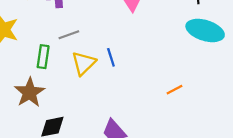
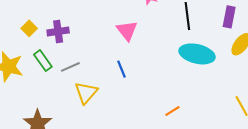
green rectangle: (43, 57) -> (43, 61), moved, turned -40
blue line: (111, 57) -> (122, 69), moved

